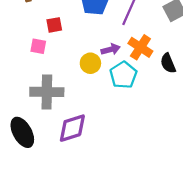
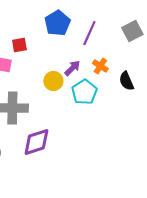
orange cross: (140, 47) -> (100, 66), size x0.7
purple arrow: (111, 49) -> (72, 68), turned -30

